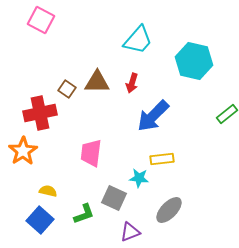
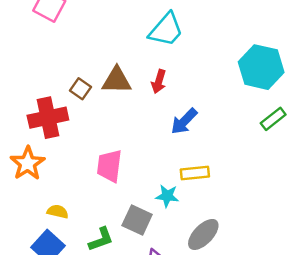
cyan hexagon: (194, 61) -> (261, 67), moved
blue arrow: (153, 116) -> (184, 121), size x0.7

